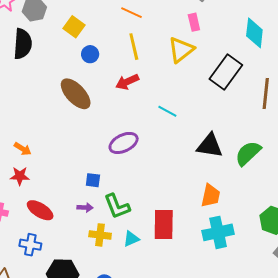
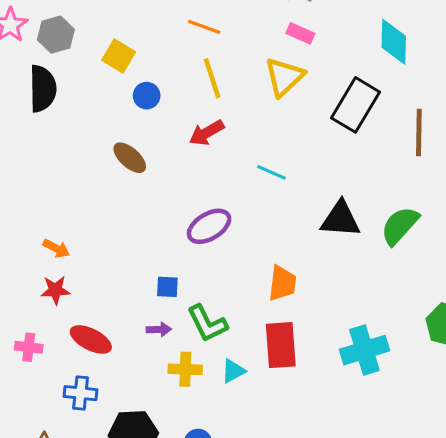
pink rectangle: (194, 22) -> (300, 33), turned -48
brown ellipse: (76, 94) -> (130, 158), size x0.7
orange trapezoid: (211, 196) -> (282, 283), moved

